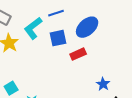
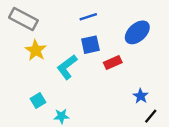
blue ellipse: (87, 27) -> (137, 32), moved
cyan L-shape: (33, 28) -> (67, 67), moved

